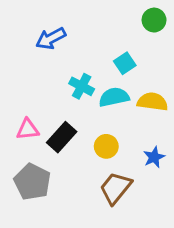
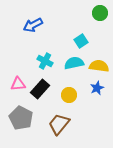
cyan cross: (82, 86) -> (45, 61), moved
blue star: (154, 157) -> (97, 88), moved
brown trapezoid: (116, 188) -> (59, 124), moved

